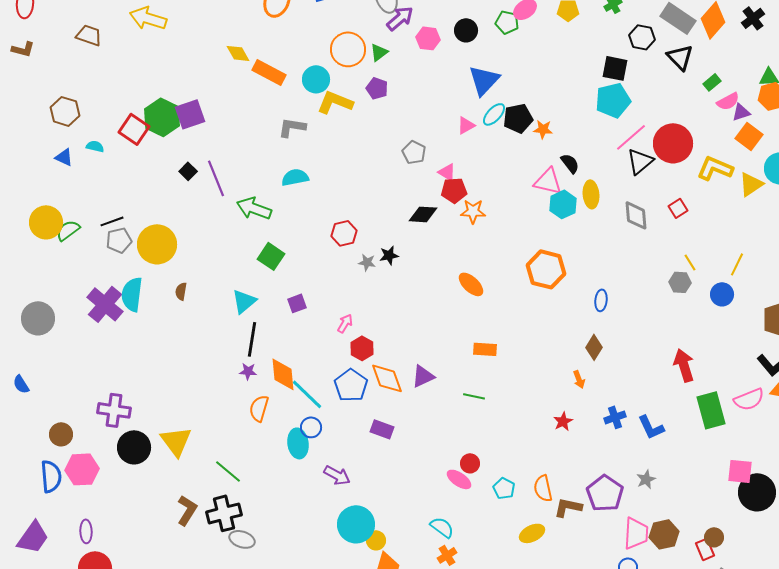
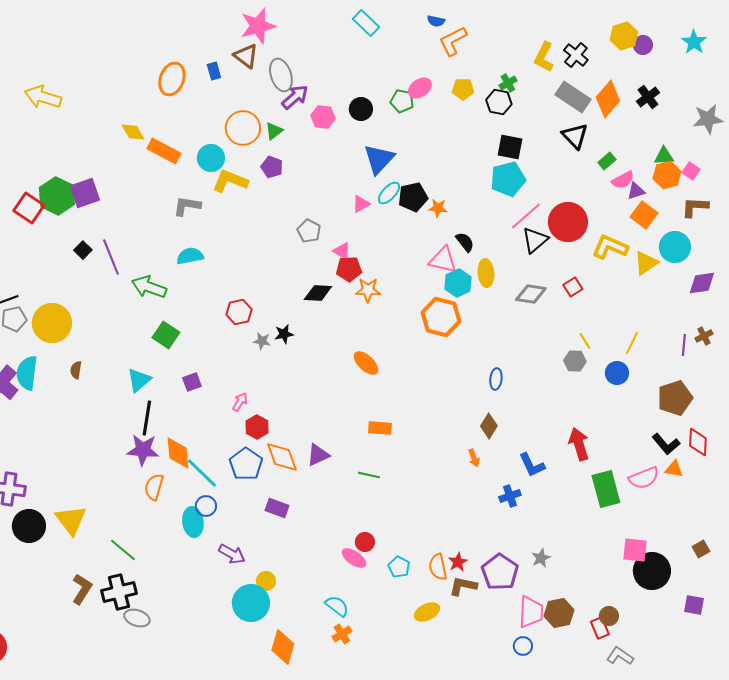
black hexagon: (642, 37) -> (499, 102), moved
gray diamond: (636, 215) -> (531, 294), turned -76
orange hexagon: (546, 269) -> (441, 317), moved
purple star: (248, 371) -> (143, 450), size x1.8
red star: (563, 421) -> (458, 562), moved
blue L-shape: (651, 427) -> (532, 465), moved
yellow circle: (376, 540) -> (266, 581), moved

